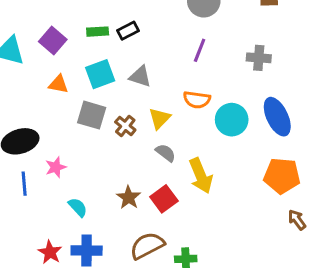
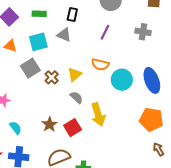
black rectangle: (128, 31) -> (72, 14), moved, turned -56
gray cross: (259, 58) -> (143, 32), moved
gray triangle: (140, 77) -> (64, 35), moved
gray square: (92, 115) -> (30, 68), turned 36

